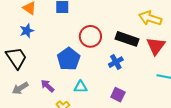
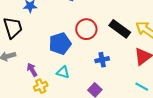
black rectangle: (127, 39) -> (120, 29), moved
purple arrow: (47, 86) -> (32, 70), moved

